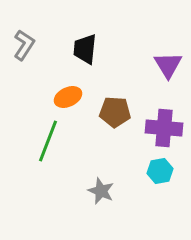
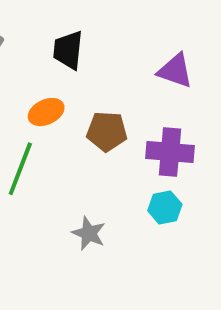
purple triangle: (168, 65) -> (175, 71), turned -40

